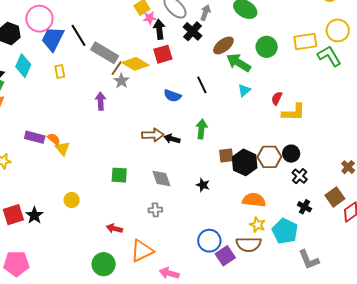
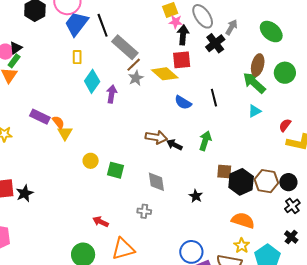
brown ellipse: (223, 45) -> (258, 65), moved, turned -50
yellow diamond: (135, 64) -> (165, 74), moved
cyan diamond: (23, 66) -> (92, 81), moved
yellow circle: (72, 200) -> (91, 161), moved

